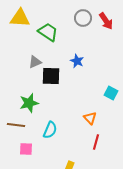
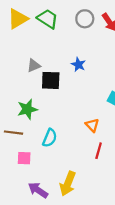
yellow triangle: (20, 18) -> (18, 19), turned -35
green trapezoid: (48, 32) -> (48, 19), moved

